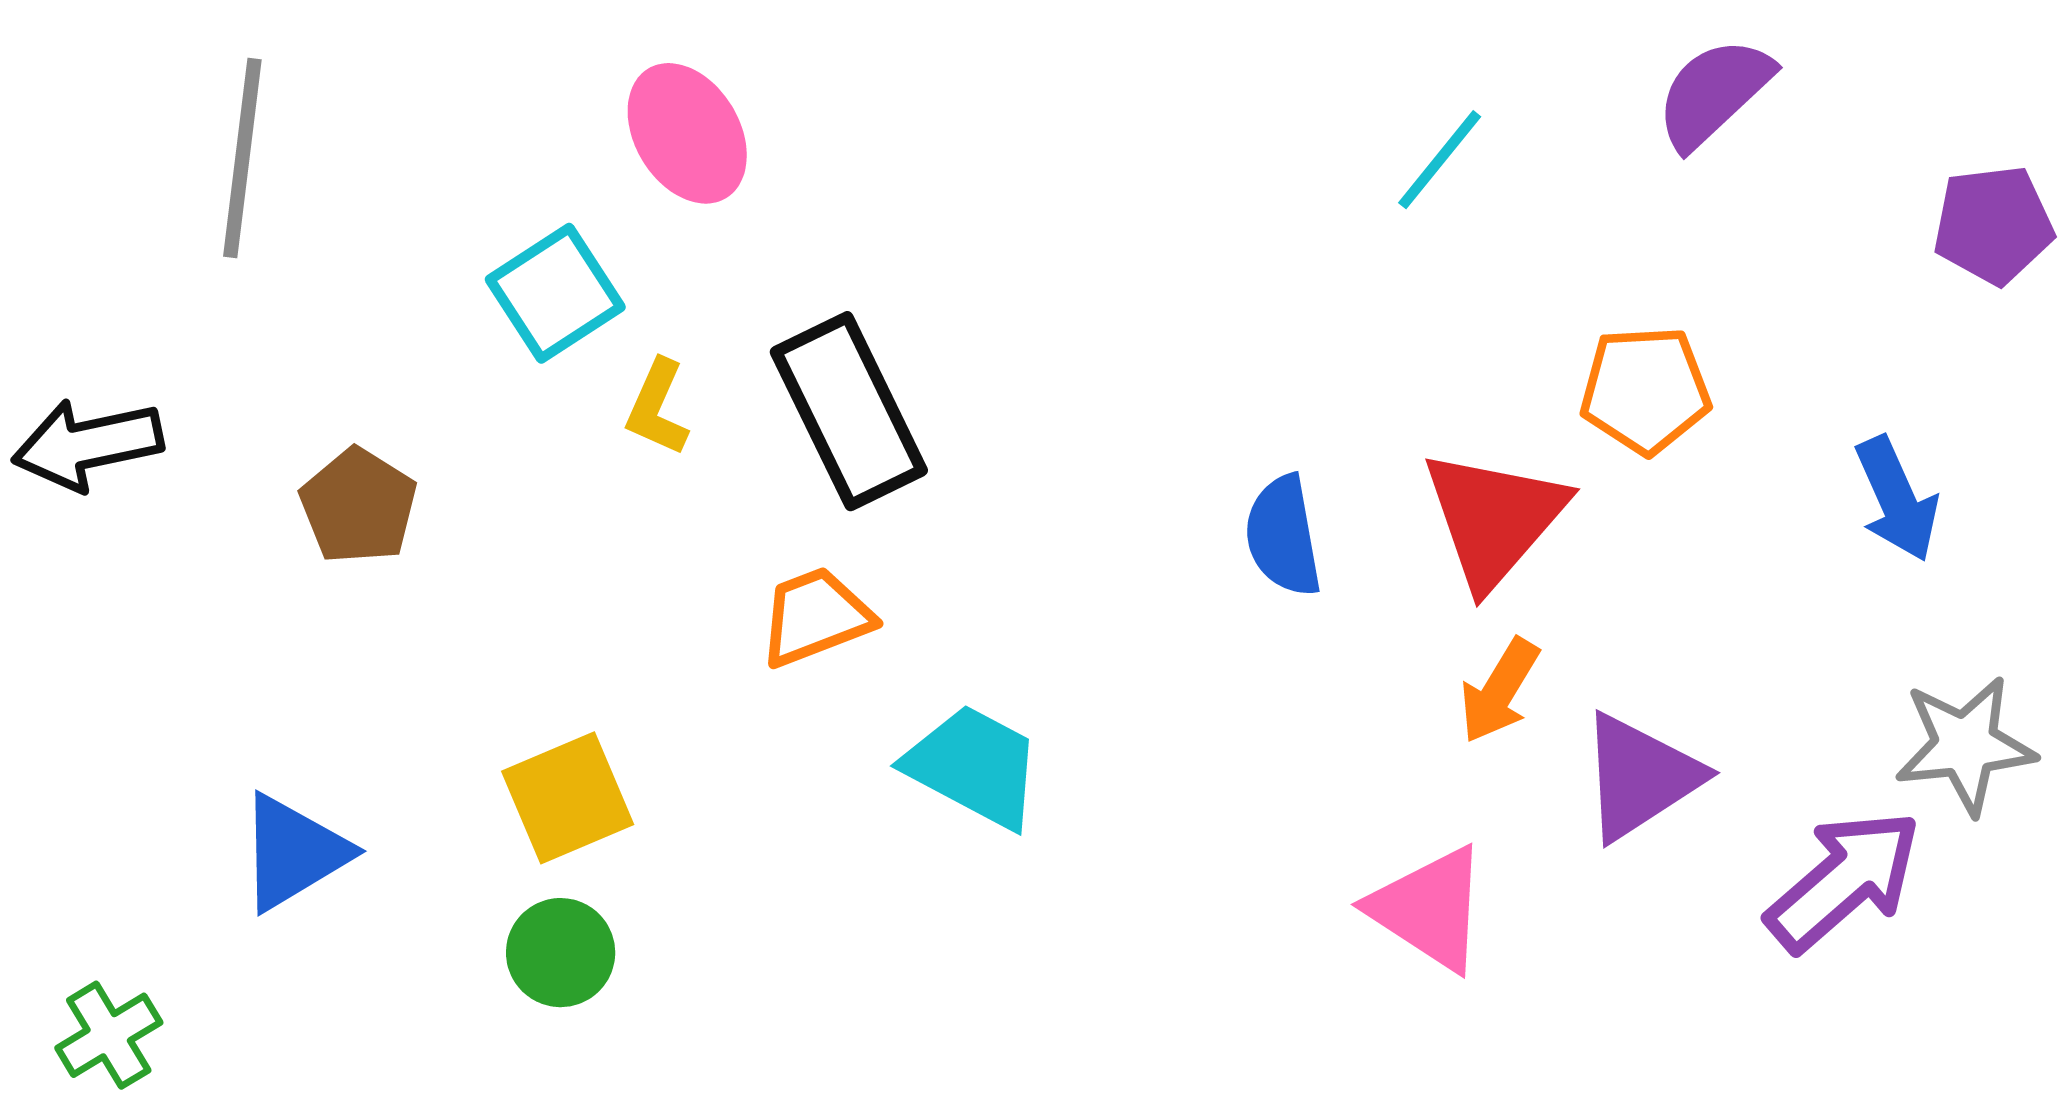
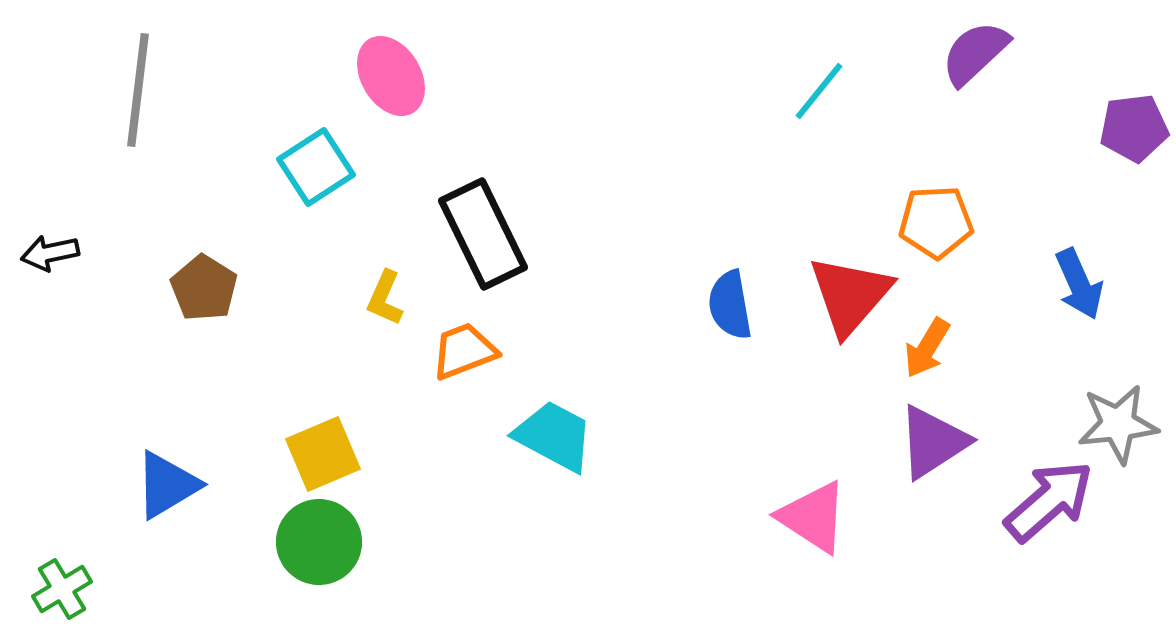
yellow L-shape: (657, 408) -> (385, 298), moved
black arrow: (88, 445) -> (50, 253), size x0.7
orange arrow: (1499, 691) -> (927, 348), moved
green circle: (561, 953) -> (319, 542), size x1.4

